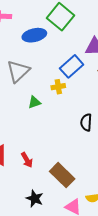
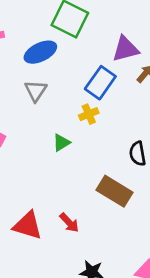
gray triangle: (18, 71) -> (36, 91), moved, size x0.7
brown rectangle: (62, 175) -> (114, 191), moved

